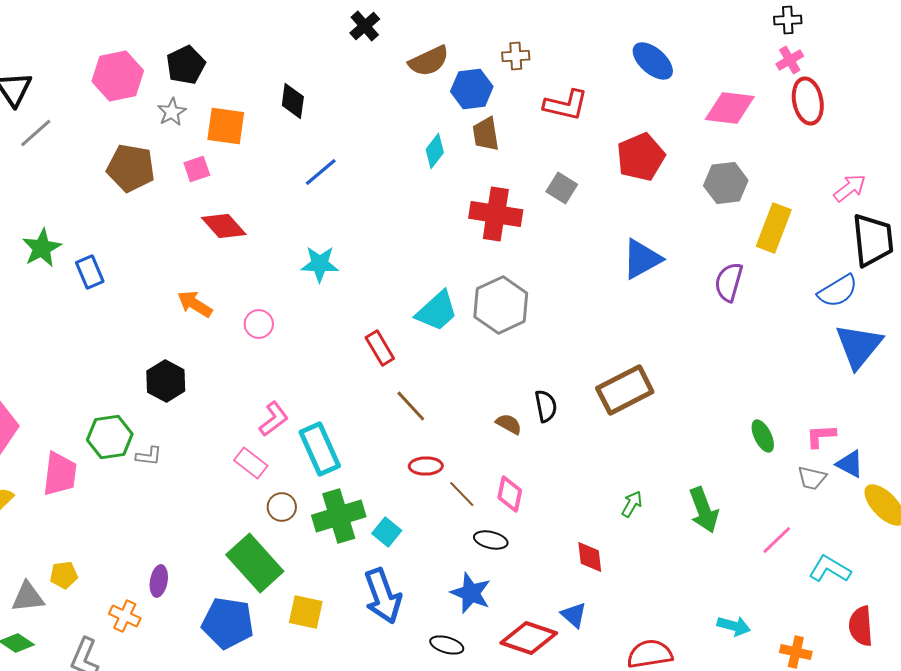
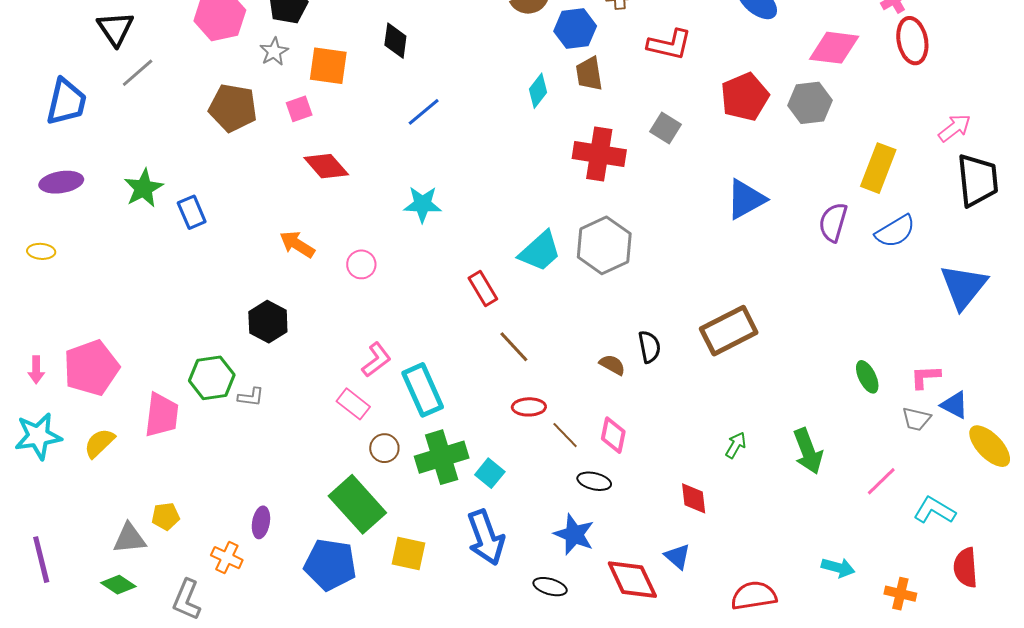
gray hexagon: (726, 183) -> (810, 103), moved
blue semicircle: (838, 291) -> (895, 231), moved
red diamond: (529, 638) -> (632, 580), turned 46

